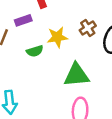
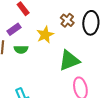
green semicircle: (35, 51) -> (21, 49), moved, turned 32

